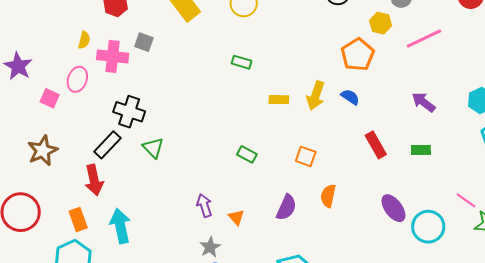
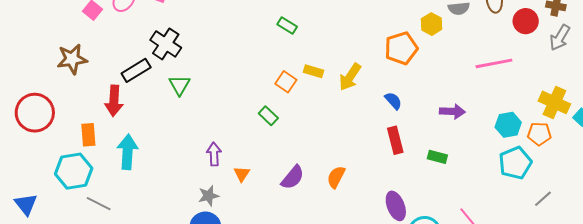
pink line: (424, 39) -> (494, 63), moved
blue semicircle: (350, 97) -> (393, 101), moved
purple arrow: (424, 102) -> (452, 111), turned 130
orange square: (306, 156) -> (286, 82), moved

